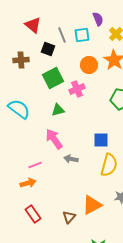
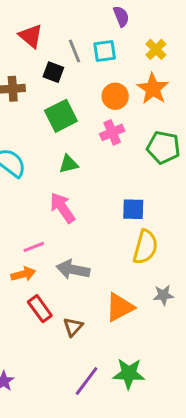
purple semicircle: (98, 19) -> (121, 16), moved
pink cross: (77, 89) -> (112, 132), moved
gray arrow: (71, 159) -> (73, 270), moved, size x1.5
red rectangle: (33, 214) -> (40, 309), moved
brown triangle: (69, 217) -> (73, 327), moved

